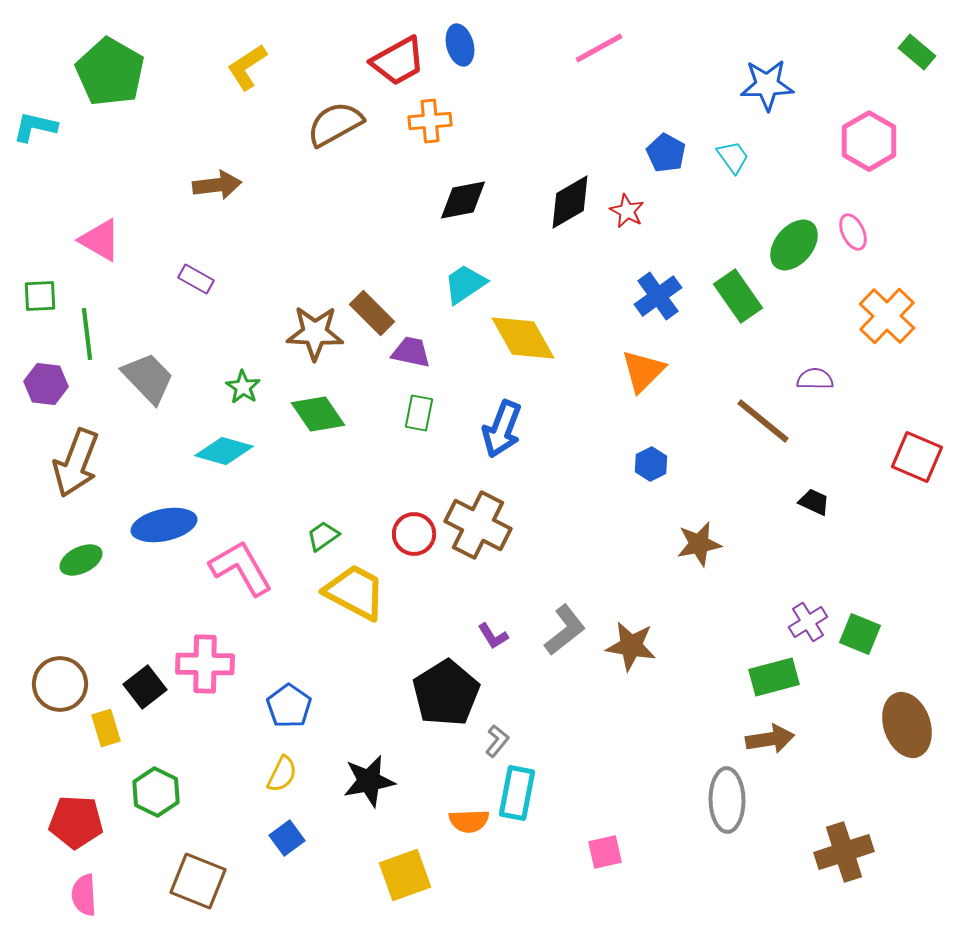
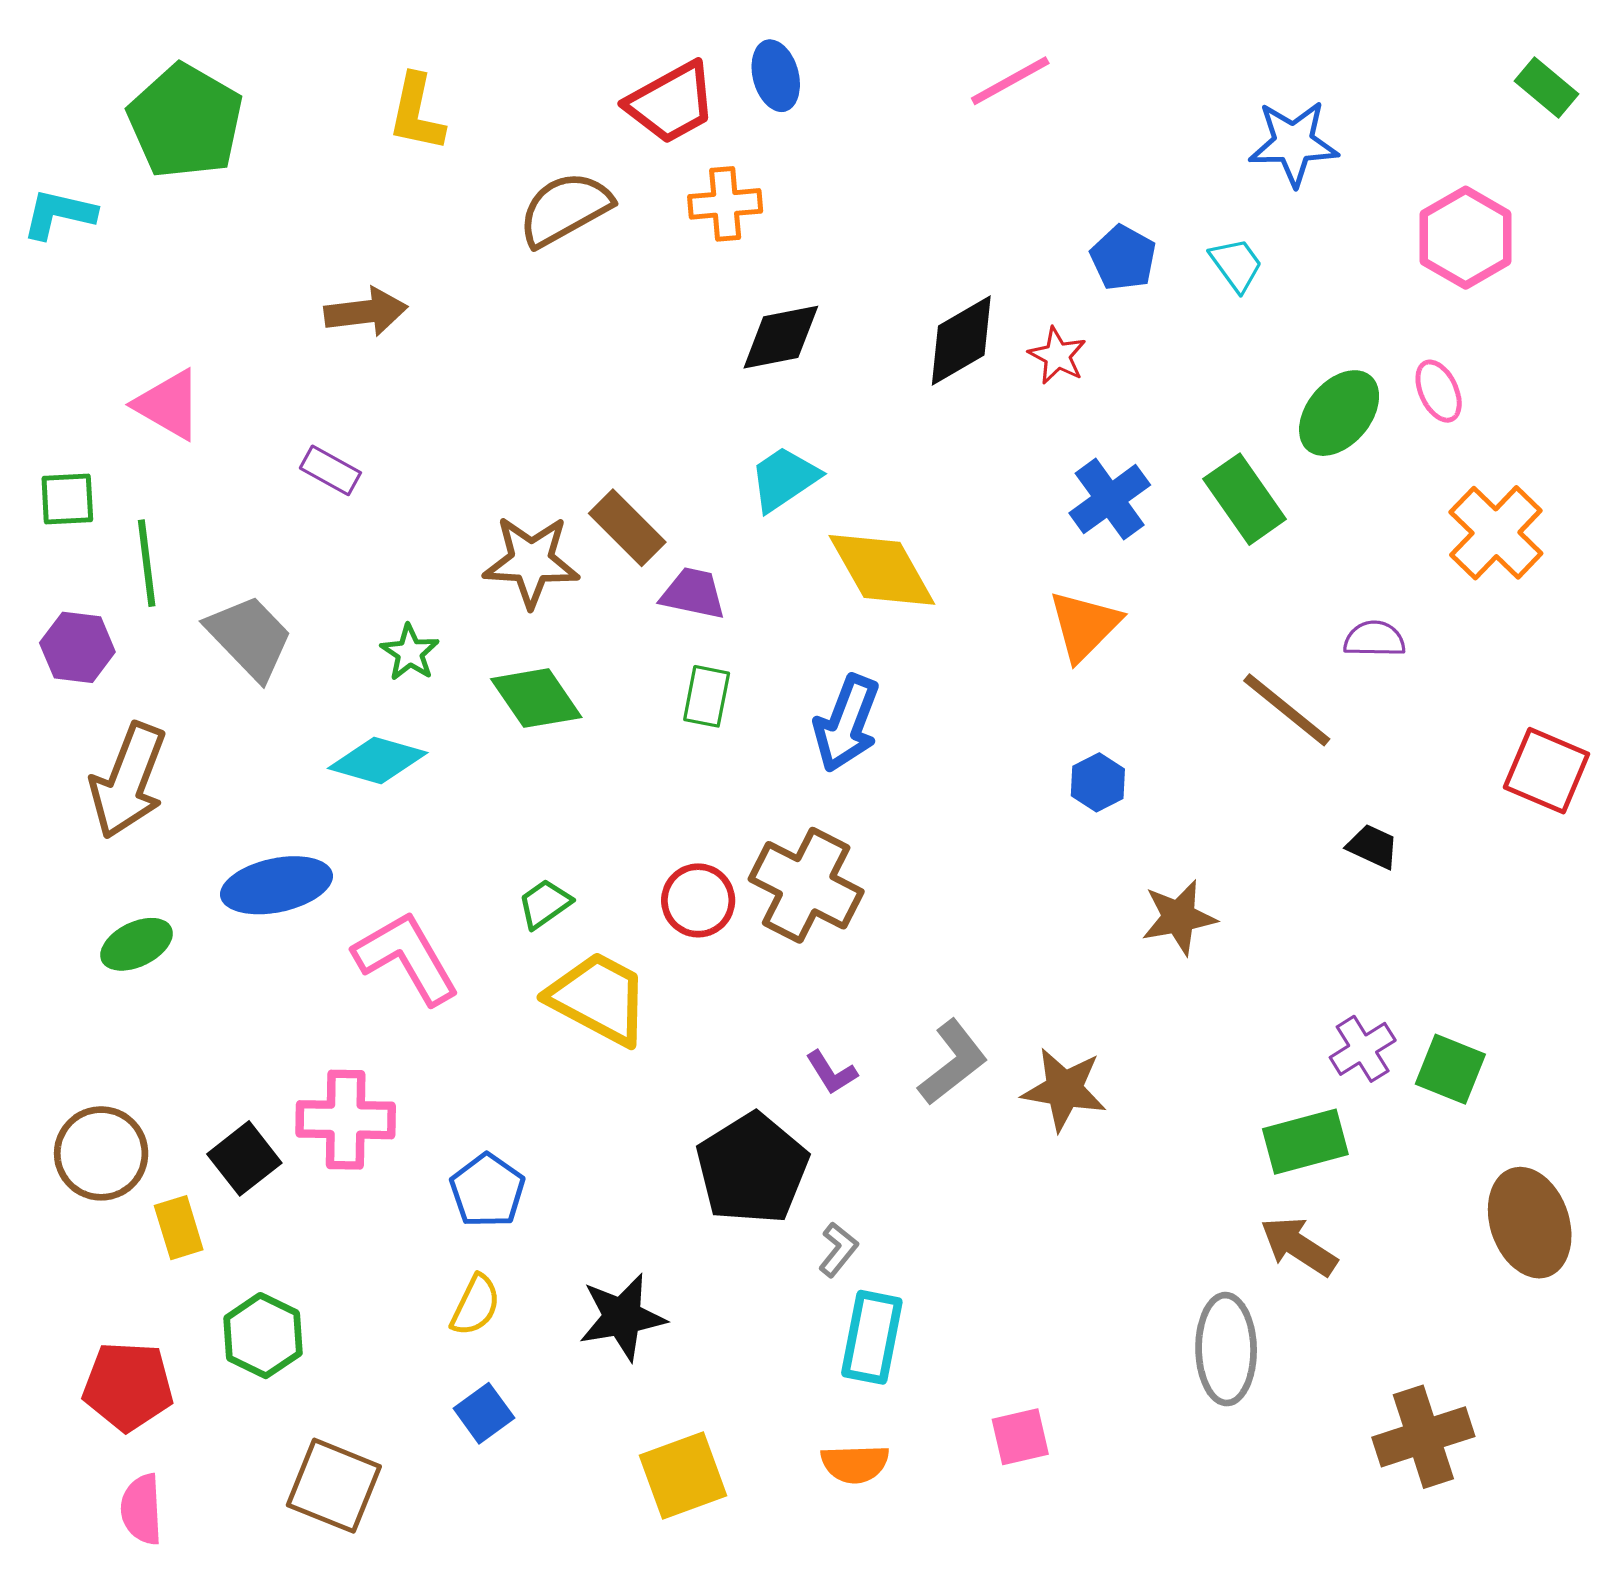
yellow L-shape: (247, 67) -> (416, 113), turned -45
brown arrow: (770, 739) -> (1299, 1246), turned -138
orange semicircle: (469, 821) -> (855, 1464), moved

